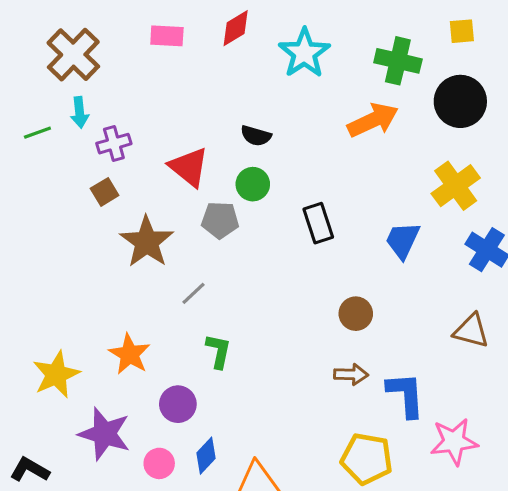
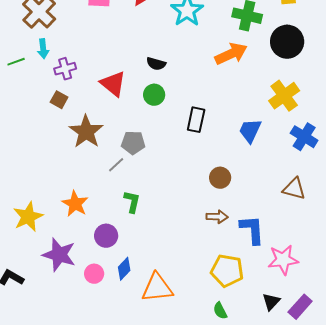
brown square: (105, 192) -> (59, 100), turned -30
gray pentagon: (220, 220) -> (133, 143), moved
black rectangle: (318, 223) -> (196, 120), turned 30

